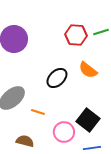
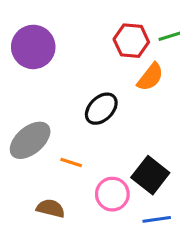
orange semicircle: (88, 70) -> (150, 77), moved, turned -90

